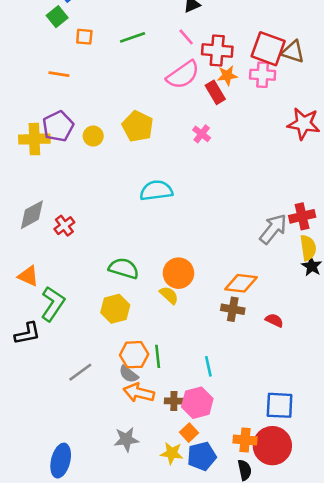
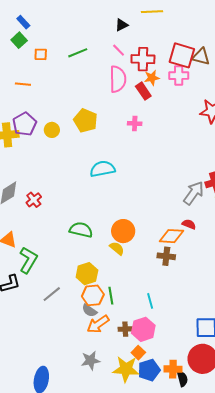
pink semicircle: (183, 75) -> (118, 79), turned -52
pink cross: (202, 134) -> (135, 123), turned -32
yellow hexagon: (115, 309) -> (87, 274), moved
red semicircle: (274, 320) -> (189, 224), moved
gray line: (80, 372) -> (52, 294), moved
orange arrow: (139, 393) -> (98, 324), turned -45
orange cross: (245, 440) -> (173, 369), moved
yellow star: (172, 453) -> (126, 369), size x1.5

